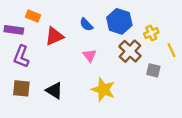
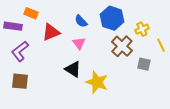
pink triangle: (89, 55) -> (79, 43), moved
purple L-shape: (21, 56) -> (20, 51), turned 30
black triangle: (54, 91) -> (73, 69), moved

